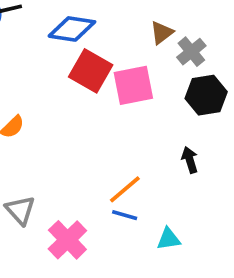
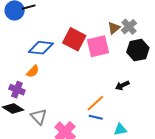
blue diamond: (72, 29) -> (41, 48), moved
brown triangle: (162, 33) -> (114, 28), moved
black arrow: (190, 160) -> (122, 85), moved, turned -96

